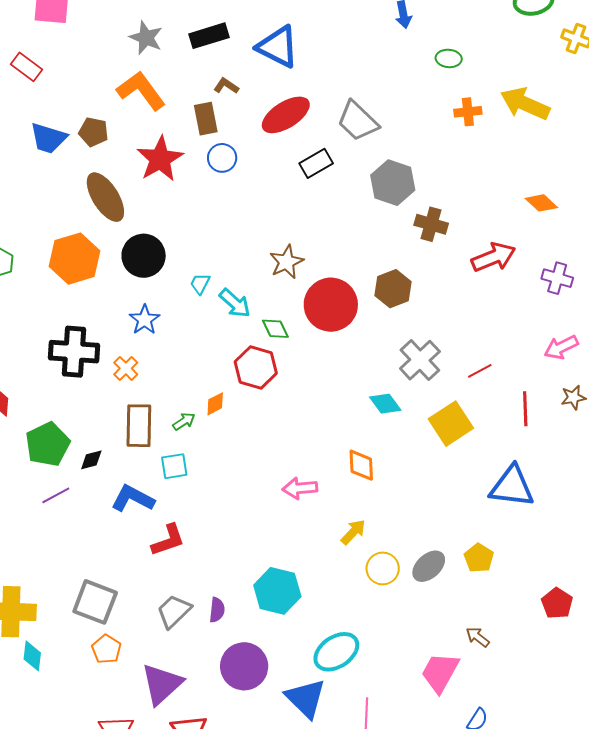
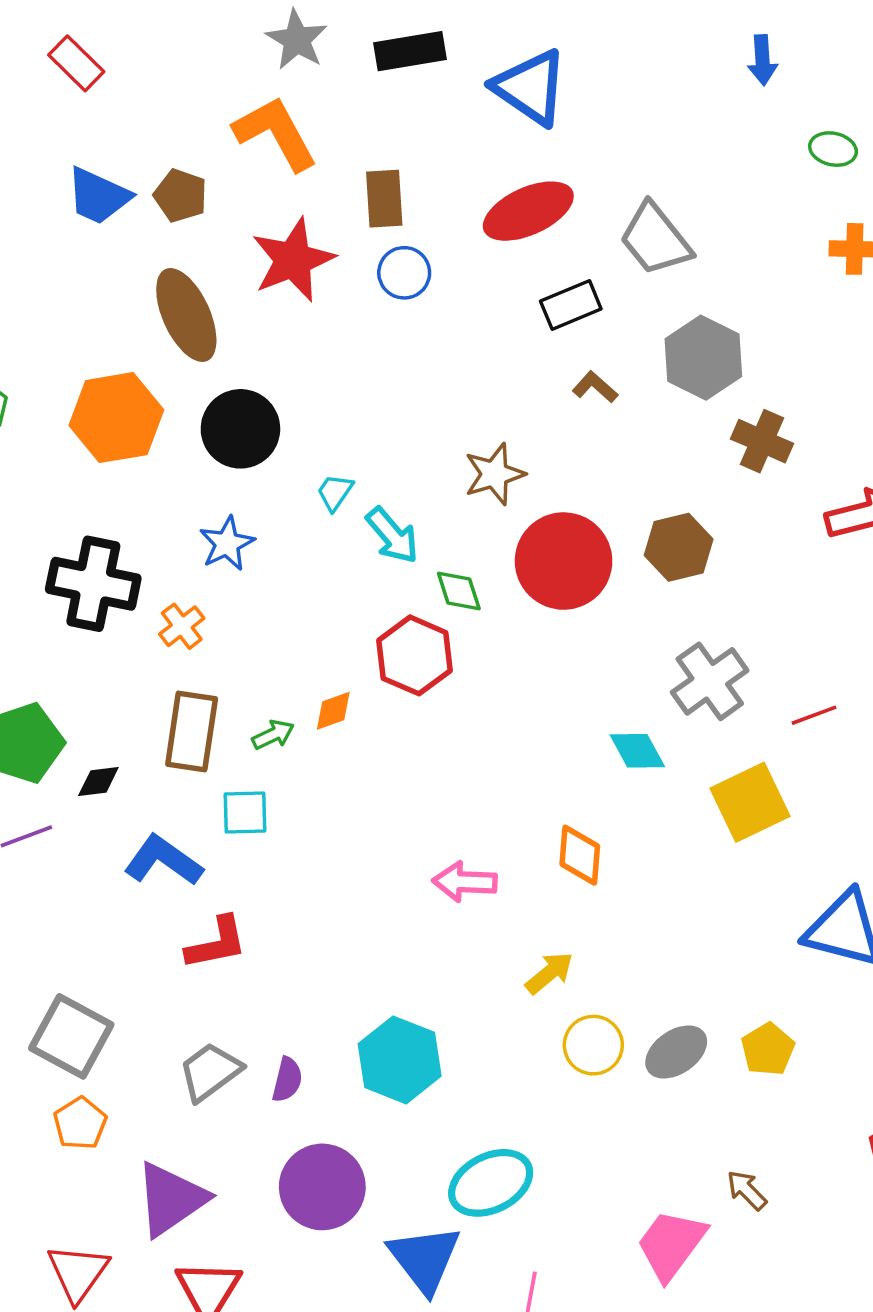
brown L-shape: (226, 86) -> (595, 387), moved

